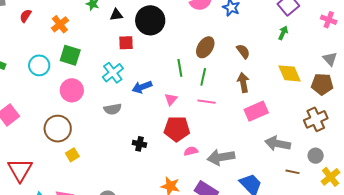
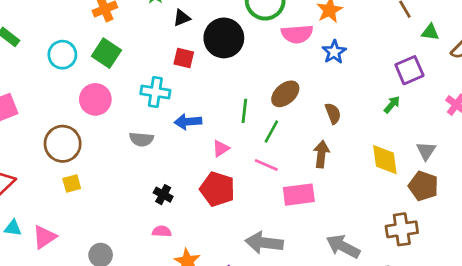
black triangle: (116, 15) -> (182, 18), turned -32
gray triangle: (330, 59) -> (426, 151), moved
cyan cross: (113, 73) -> (155, 92), turned 30
pink rectangle: (256, 111) -> (299, 195), moved
pink semicircle: (191, 151) -> (162, 231), moved

